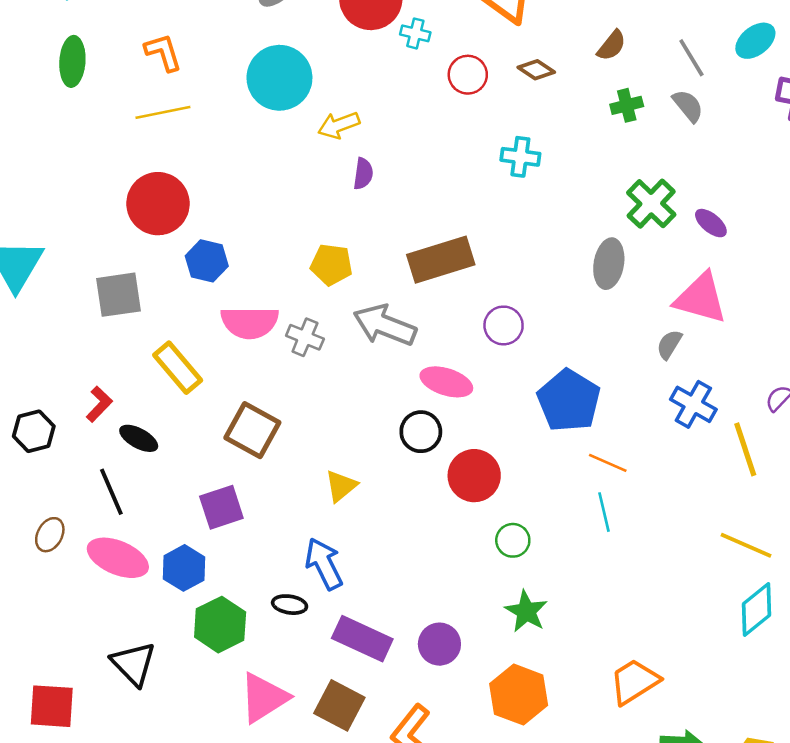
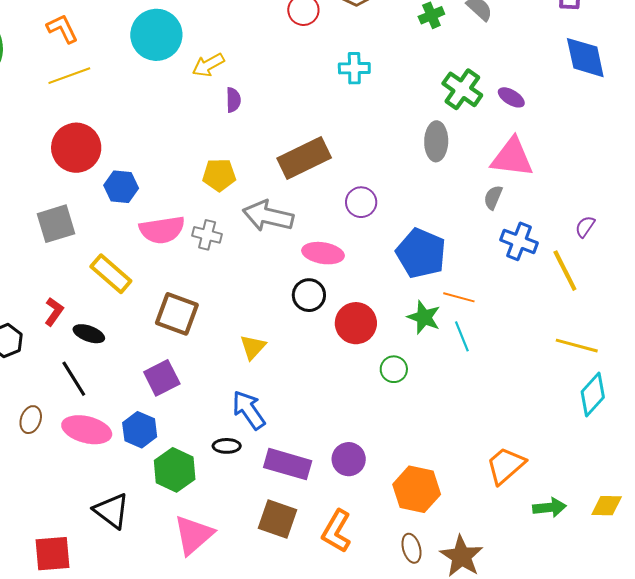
green star: (526, 611) -> (424, 317), moved
pink triangle: (264, 698) -> (194, 535), moved

